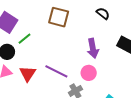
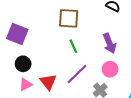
green line: (24, 39) -> (73, 46), moved, turned -64
purple line: (56, 71) -> (77, 74), turned -60

